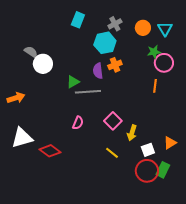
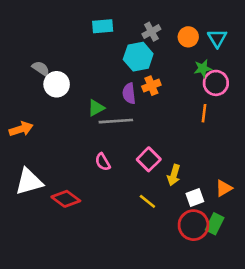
cyan rectangle: (78, 20) -> (103, 26), turned 63
pink semicircle: (78, 123) -> (103, 162), turned 128

